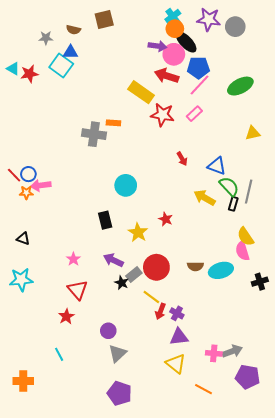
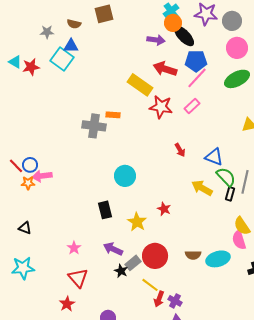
pink circle: (174, 54) -> (237, 48), moved

